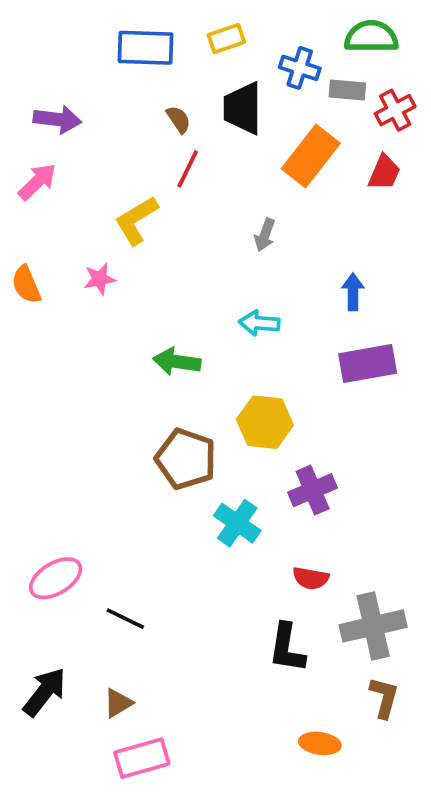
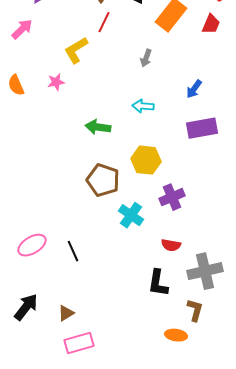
blue arrow: (353, 292) -> (194, 89), turned -144
black line: (125, 619) -> (73, 251), moved, turned 40
brown L-shape: (384, 698) -> (195, 310), moved

